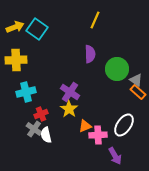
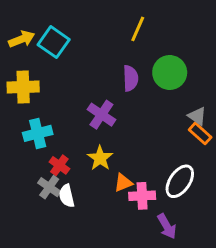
green circle: (117, 69) -> (170, 72), moved
purple cross: (70, 92) -> (101, 115), moved
red cross: (41, 114) -> (59, 165), turned -32

